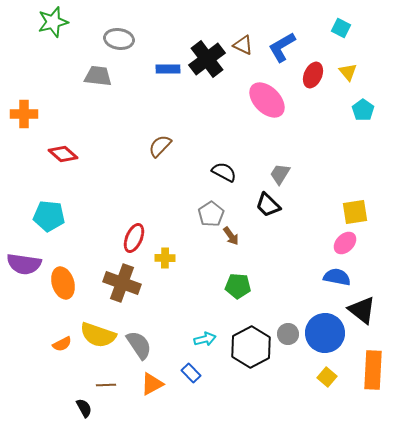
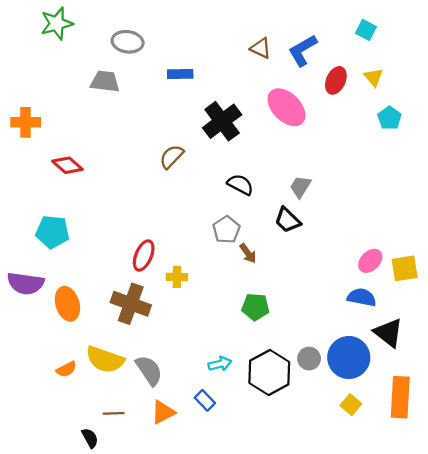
black cross: (207, 59) -> (222, 121), moved
yellow square: (355, 212) -> (405, 268), moved

